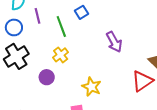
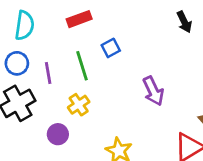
purple line: (37, 16) -> (48, 73), moved

